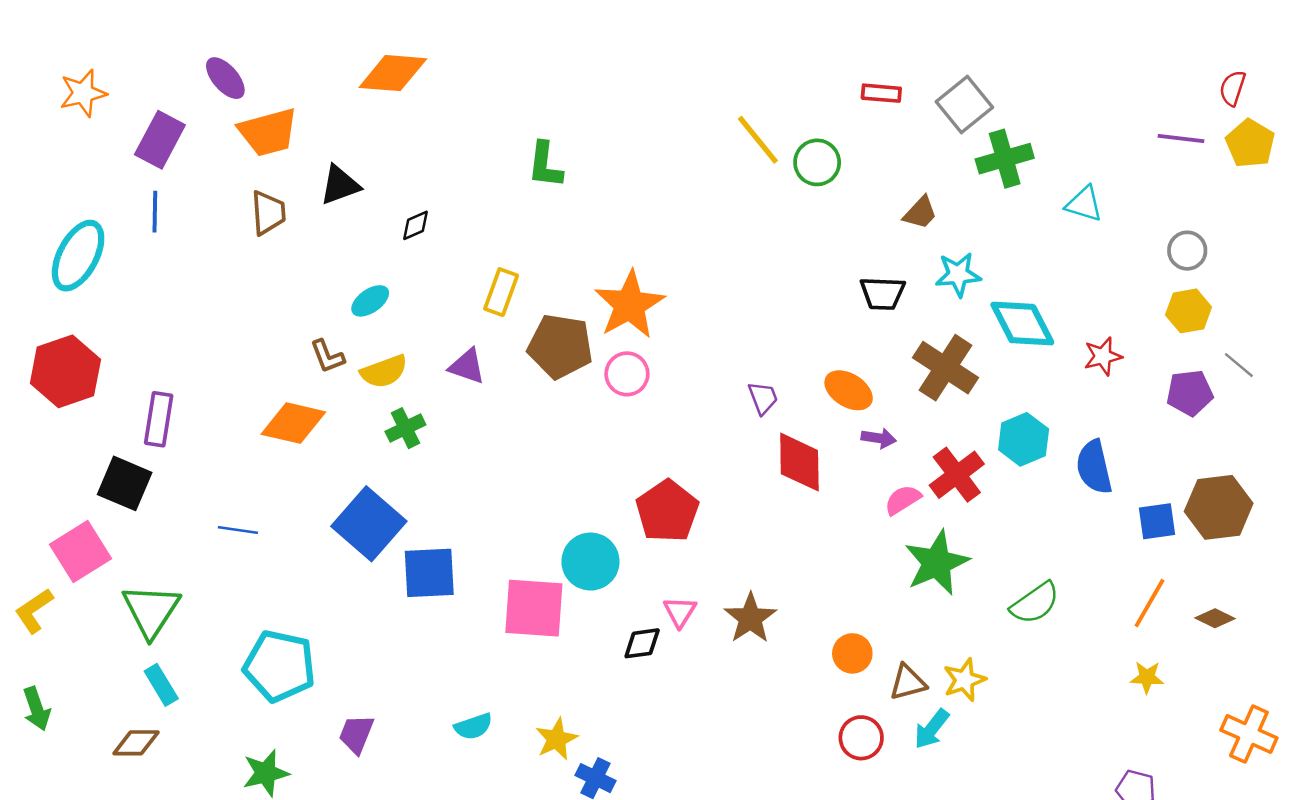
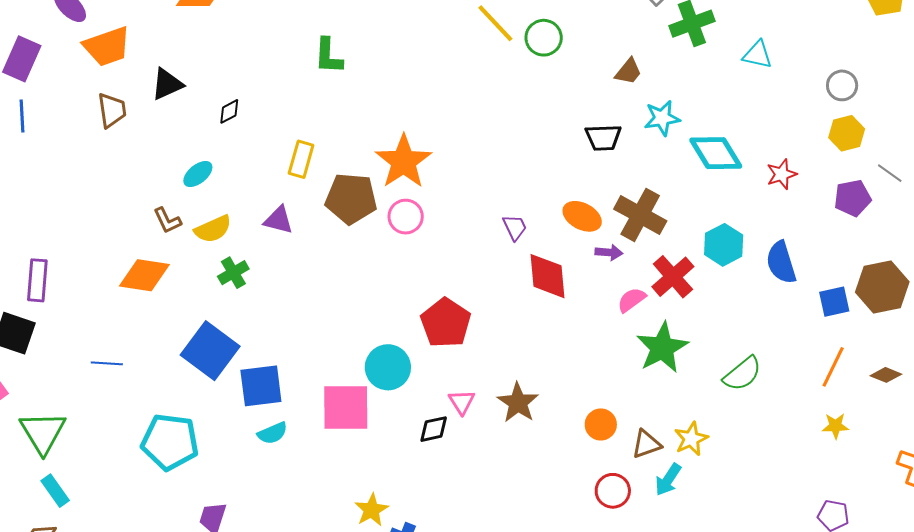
brown cross: (946, 368) -> (640, 215), moved
cyan pentagon: (280, 666) -> (170, 442), moved
cyan semicircle: (473, 726) -> (273, 433), moved

